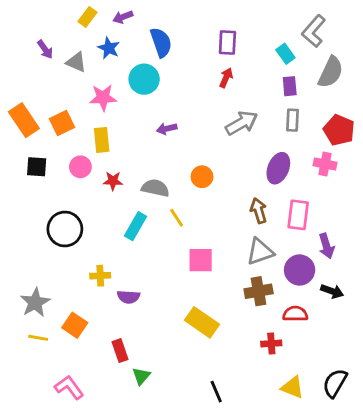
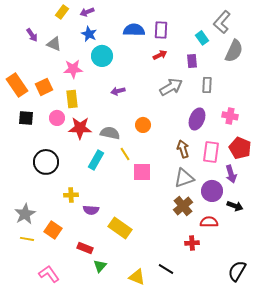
blue semicircle: (161, 42) -> (134, 30), moved, turned -70
blue star: (109, 48) -> (89, 34), moved
red arrow: (226, 78) -> (160, 55), turned 40
purple rectangle: (290, 86) -> (192, 61), moved
red pentagon: (339, 130) -> (240, 148), moved
red star: (113, 181) -> (80, 128), size x1.6
pink square: (201, 260) -> (142, 172), moved
brown cross: (259, 291) -> (183, 206), turned -30
yellow rectangle: (202, 322) -> (120, 228), moved
red rectangle: (120, 351) -> (85, 248), turned -49
yellow triangle: (292, 387) -> (137, 277), moved
black line: (216, 392) -> (166, 269), moved, turned -35

